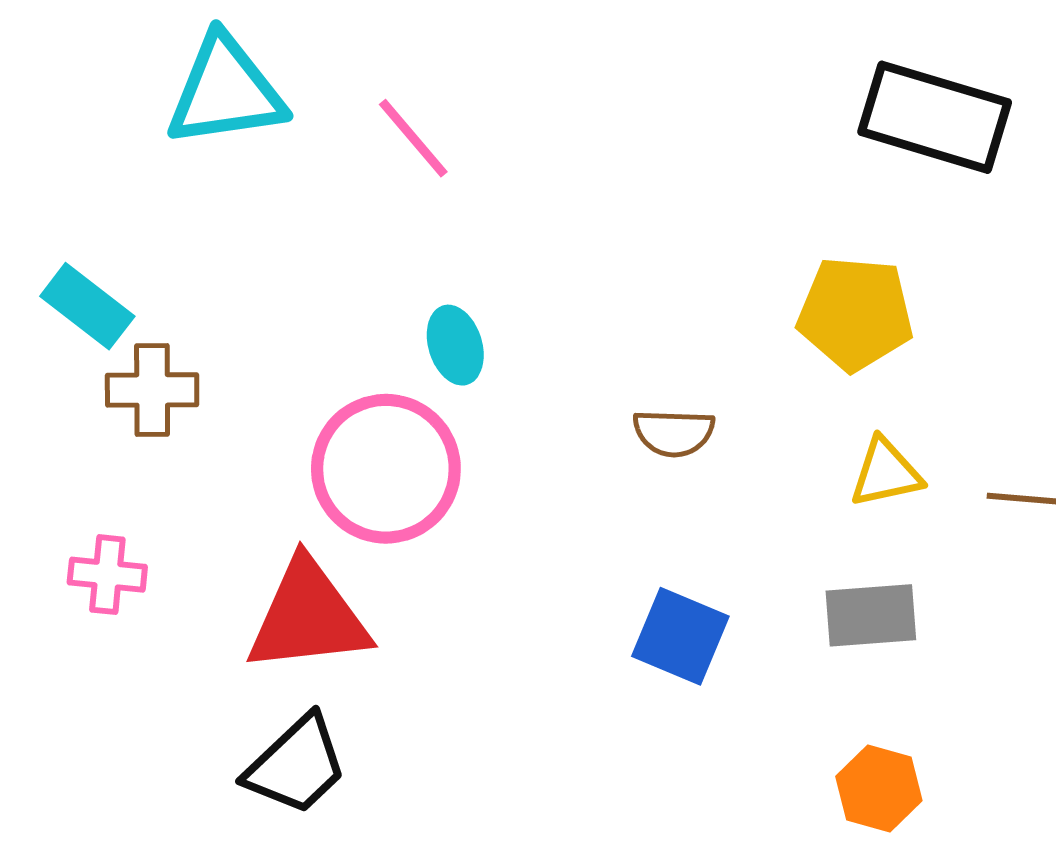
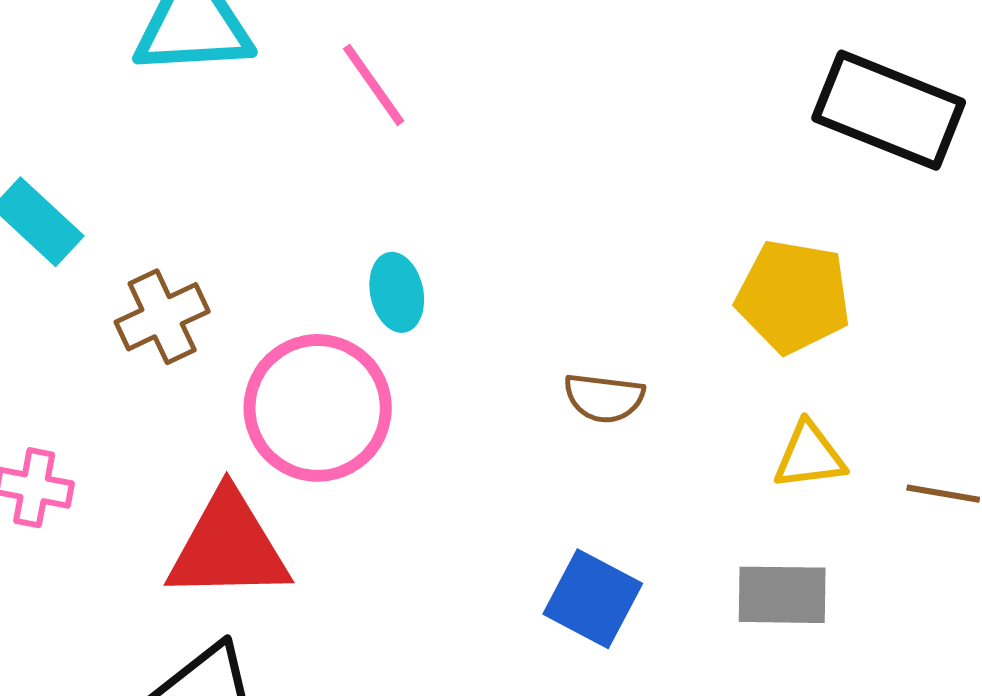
brown cross: (152, 390) -> (162, 317), moved, turned -30

